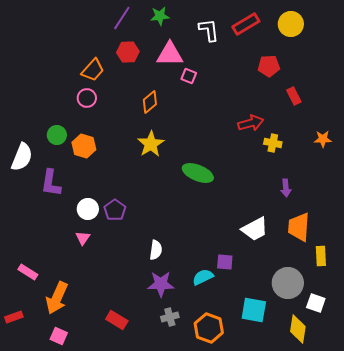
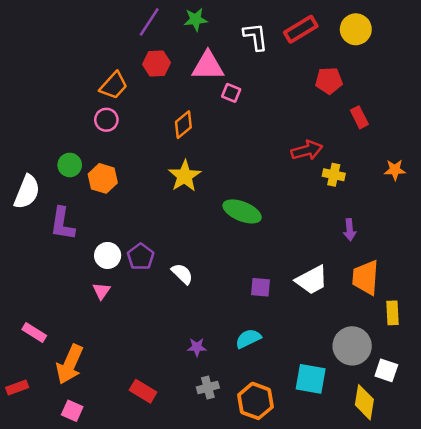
white semicircle: (156, 250) -> (182, 274), moved, turned -54
purple square: (225, 262) -> (260, 287), moved
purple star: (161, 284) -> (197, 347), size x0.6

